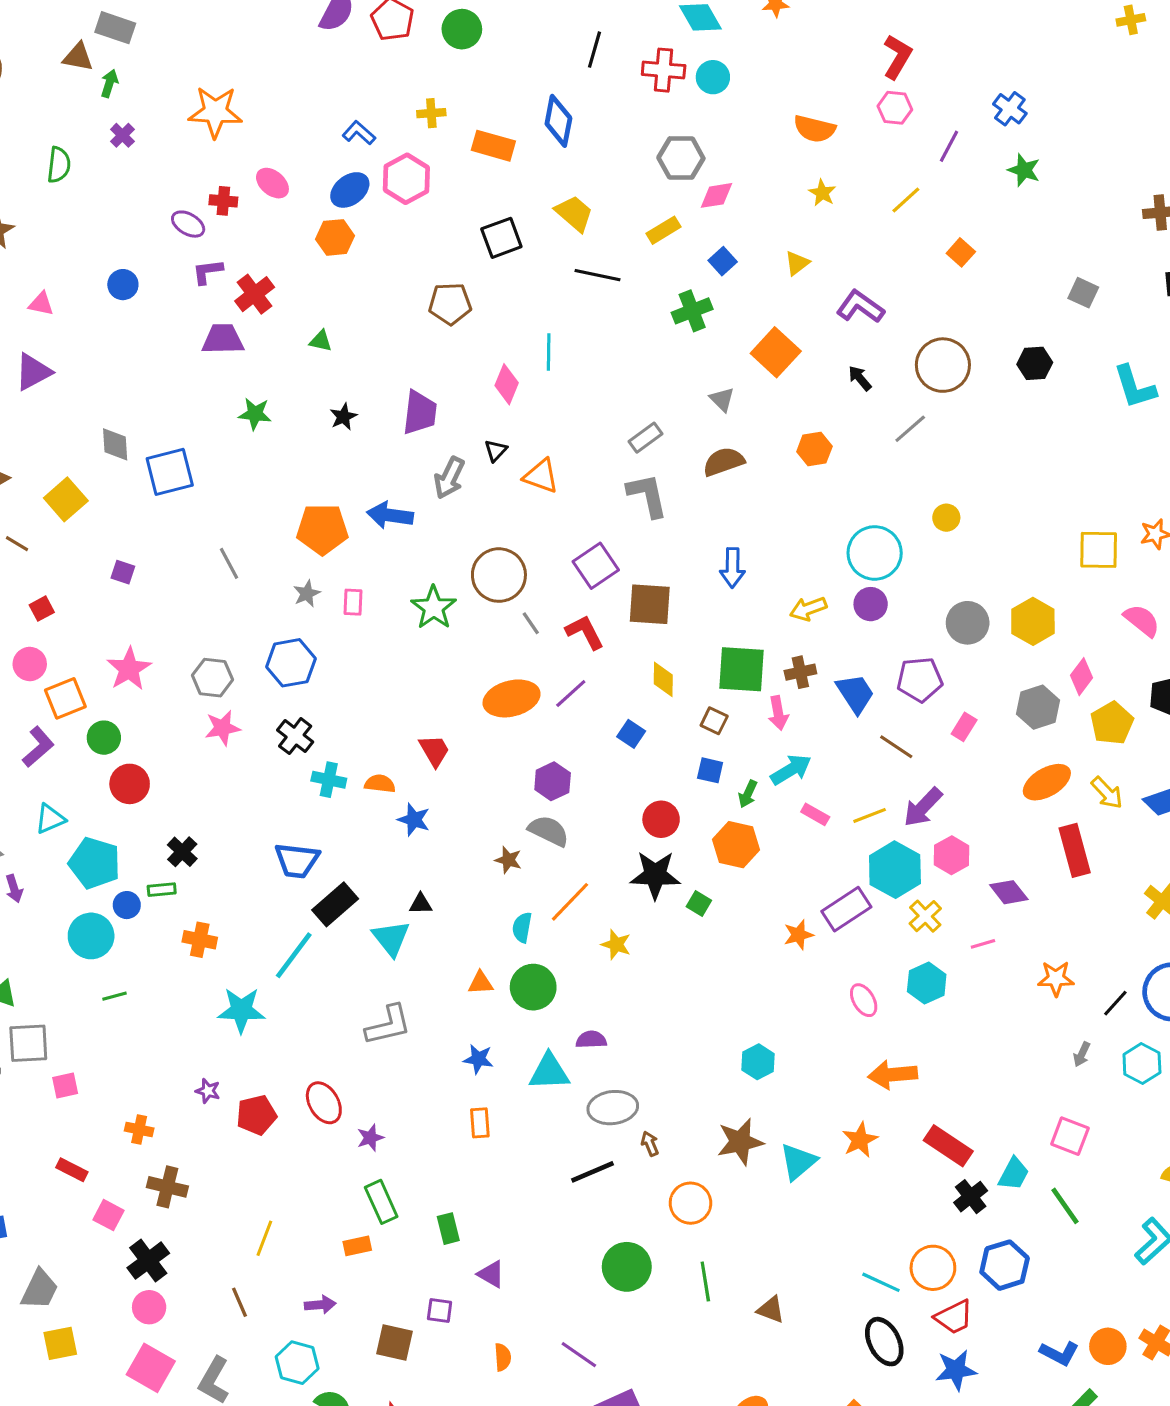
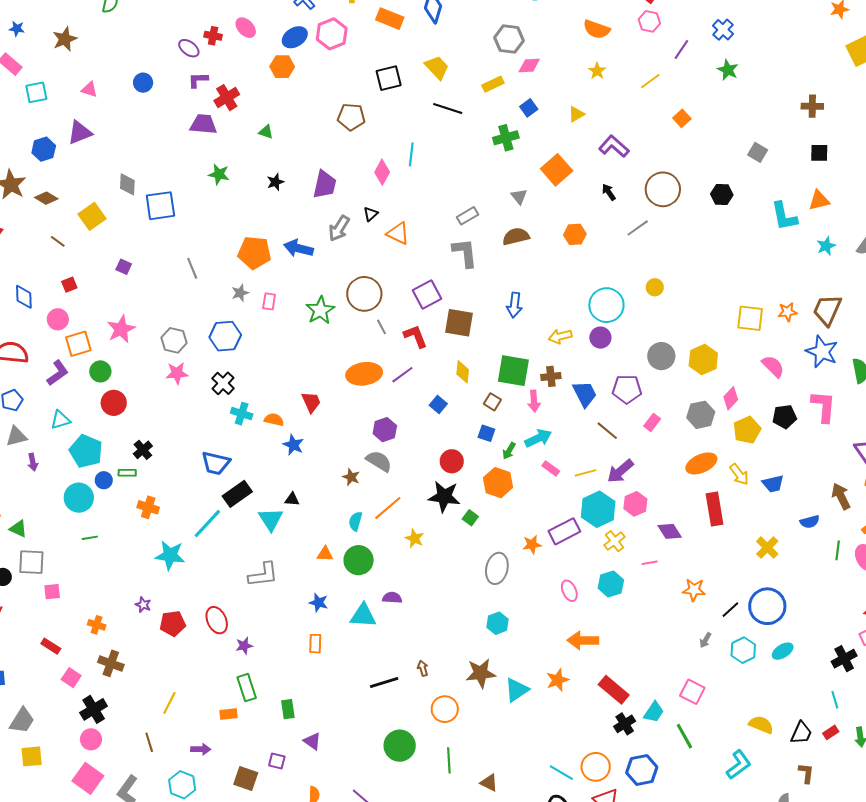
gray ellipse: (613, 1108) -> (497, 568), moved, turned -76

